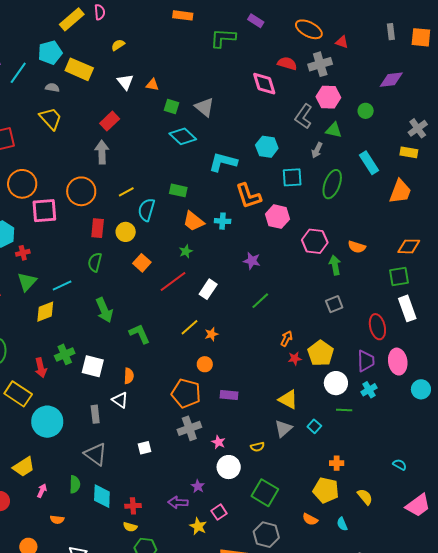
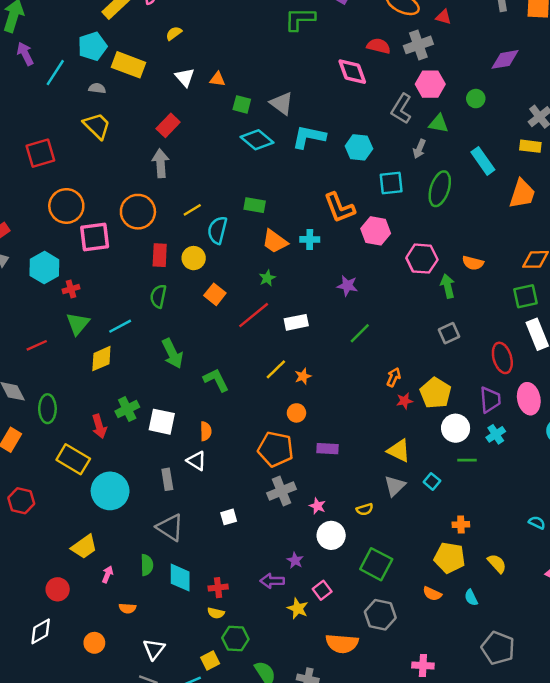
cyan L-shape: (223, 162) -> (309, 137), moved
white rectangle: (208, 289) -> (296, 322), turned 48

